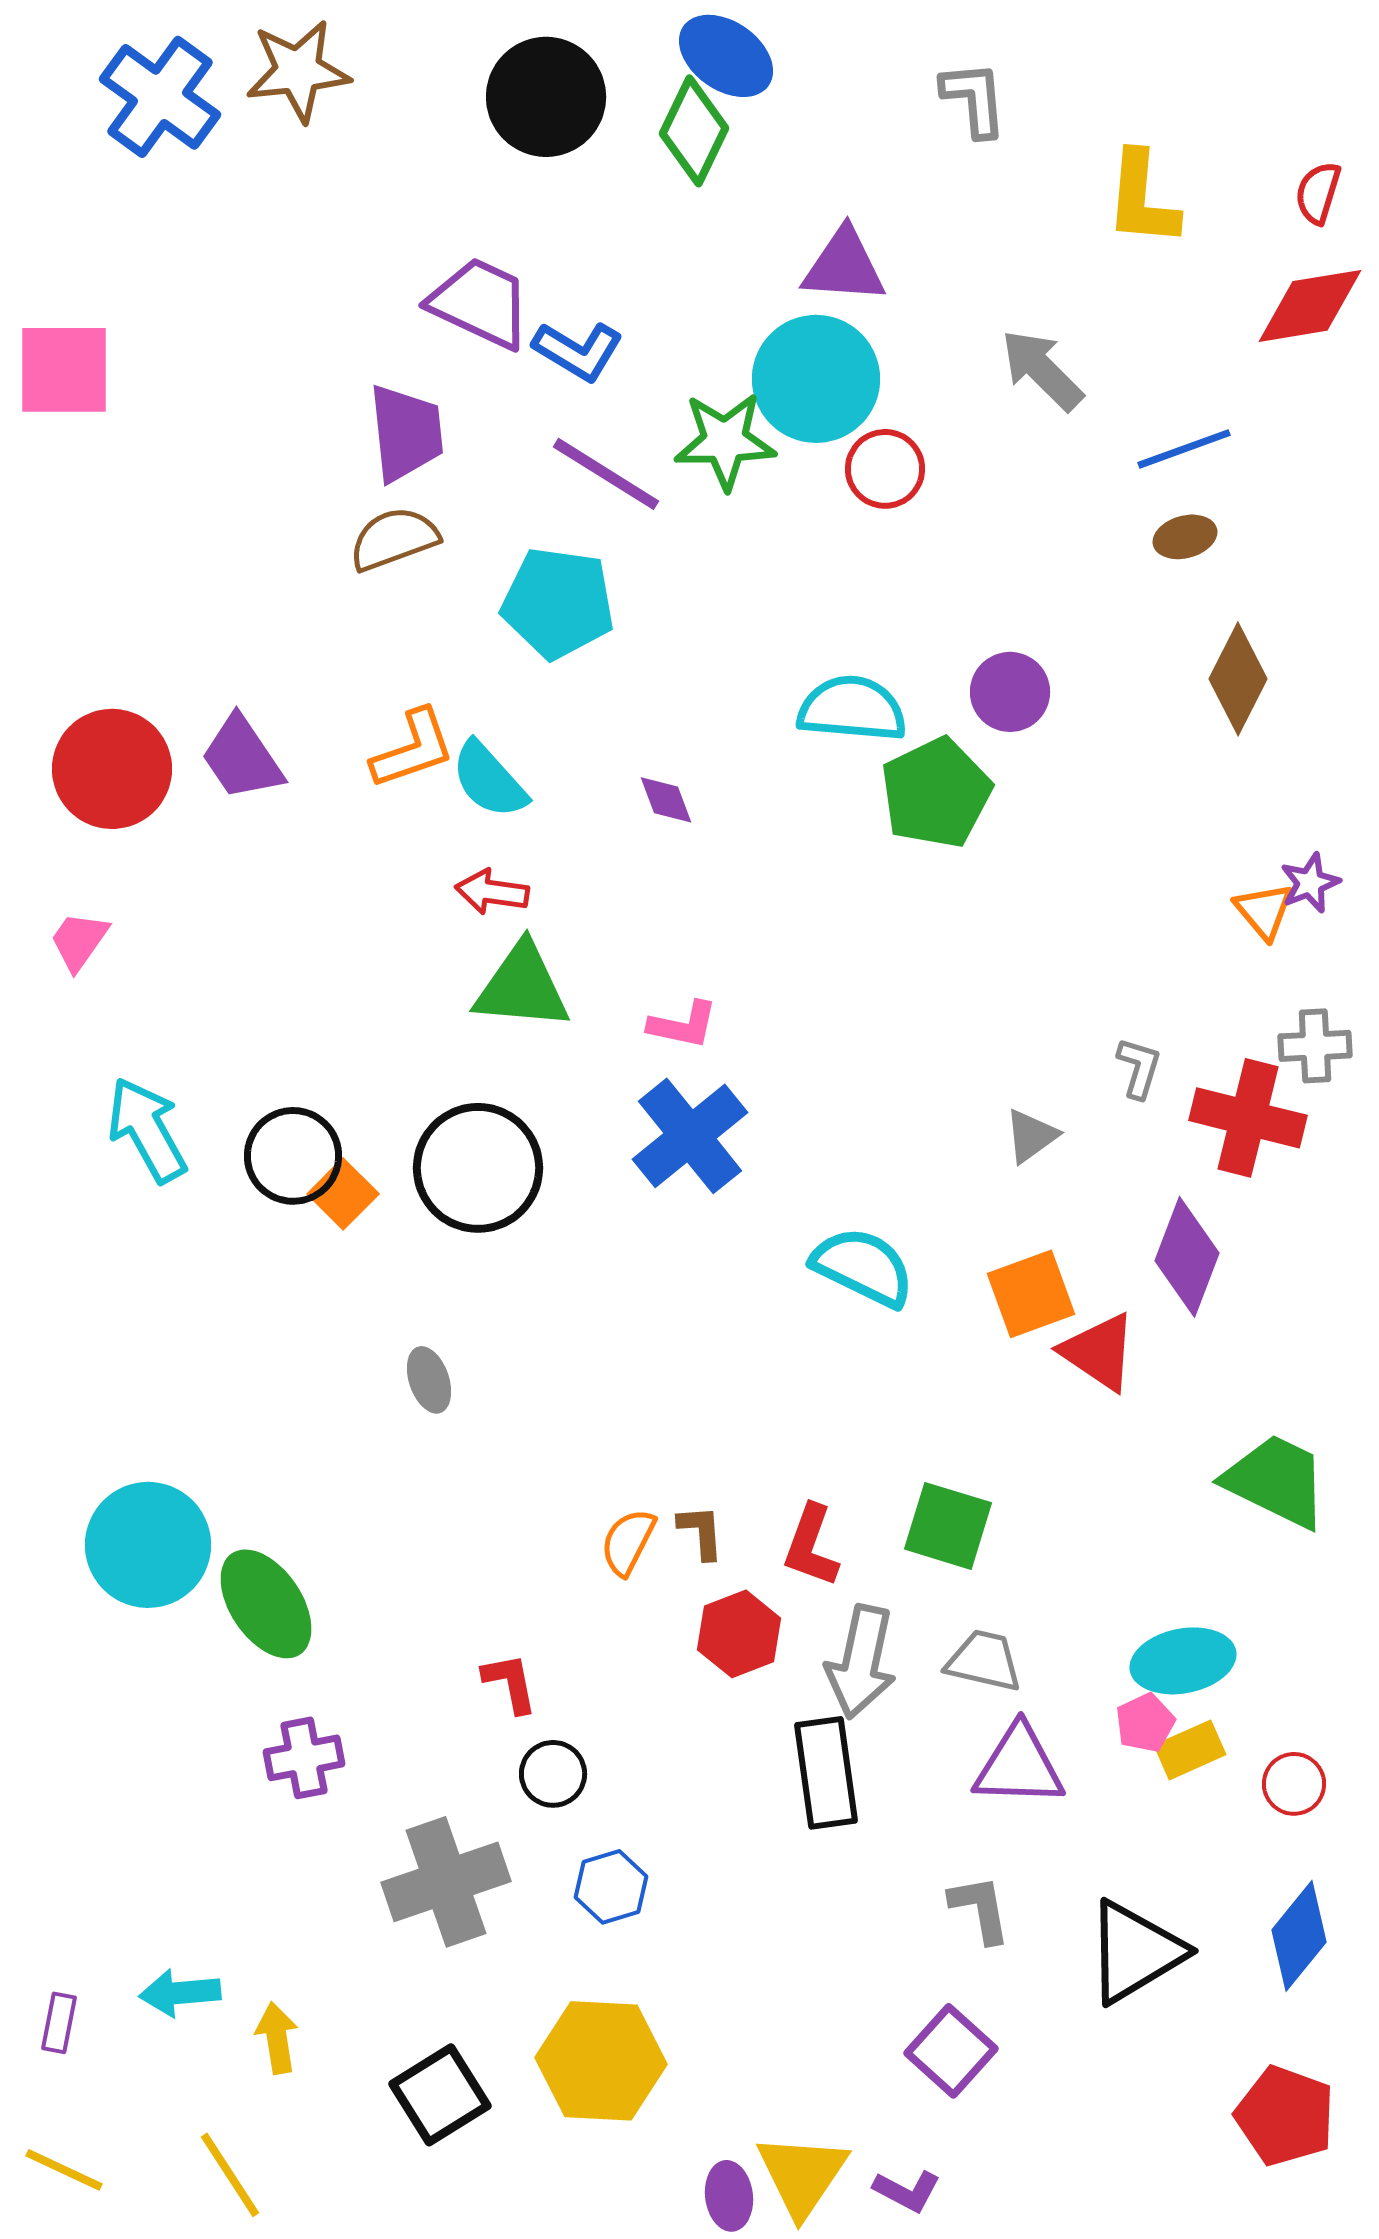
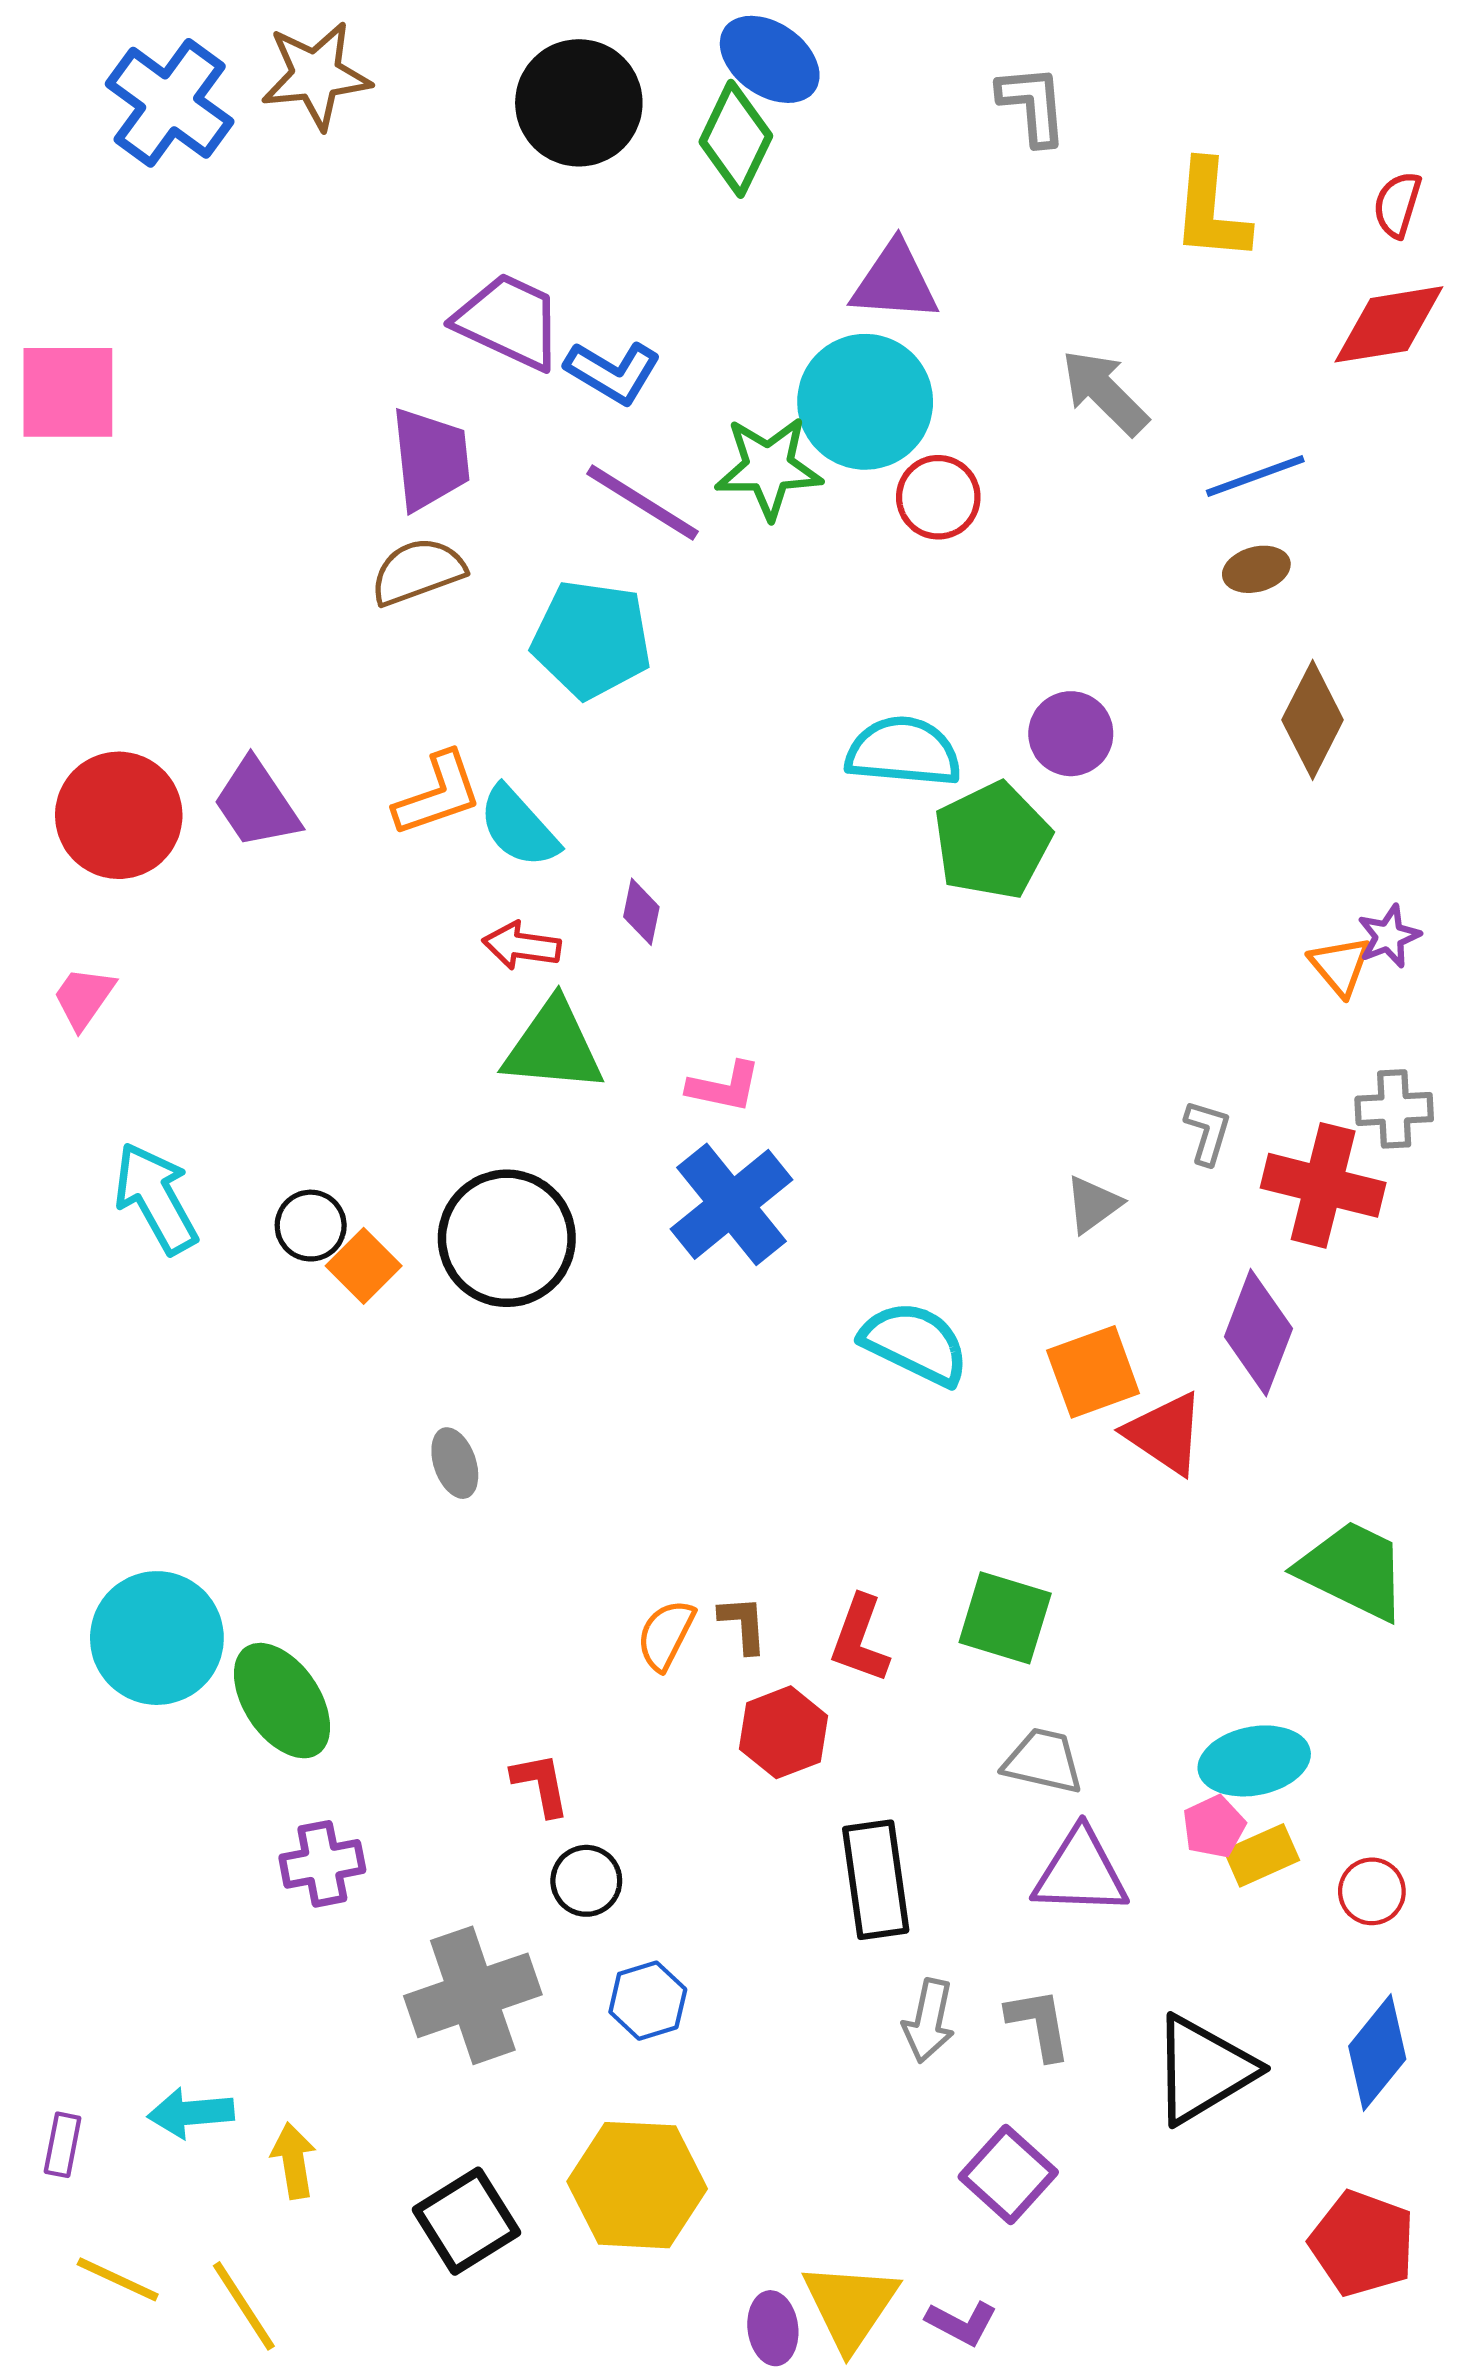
purple diamond: (666, 800) -> (641, 912), moved, turned 32
black circle: (293, 1156) -> (311, 1226), size x0.7
gray arrow: (861, 1662) -> (929, 2021), moved, size x0.7
yellow line: (64, 2170) -> (118, 2279), moved

